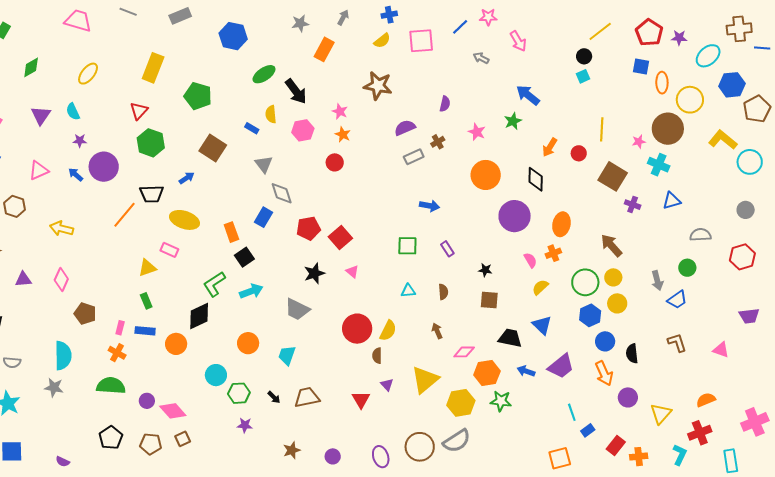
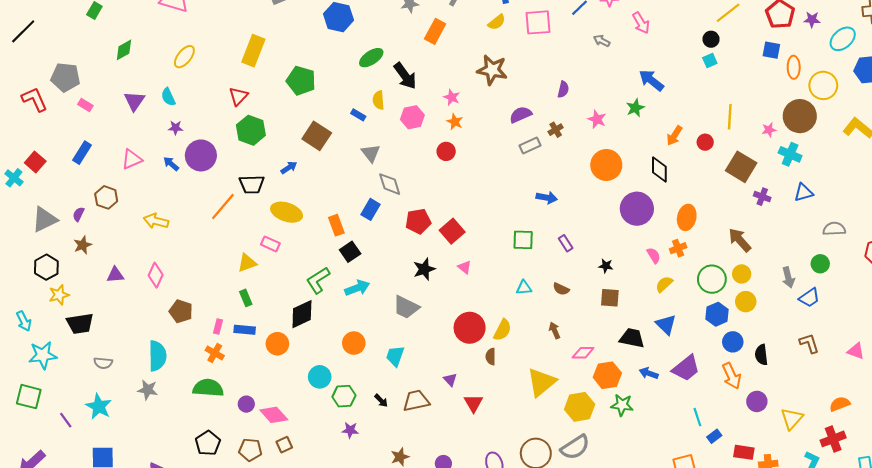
brown semicircle: (443, 292) -> (561, 289), turned 119
purple triangle: (387, 385) -> (450, 380), moved
red rectangle: (616, 445) -> (744, 452), turned 60

